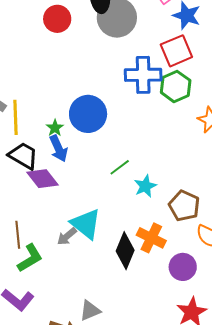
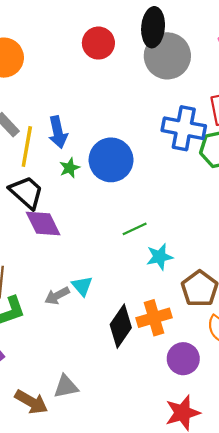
blue arrow: (59, 149) -> (58, 132), moved
cyan triangle: (86, 224) -> (82, 286), size x0.6
orange cross: (151, 238) -> (154, 318), turned 36

